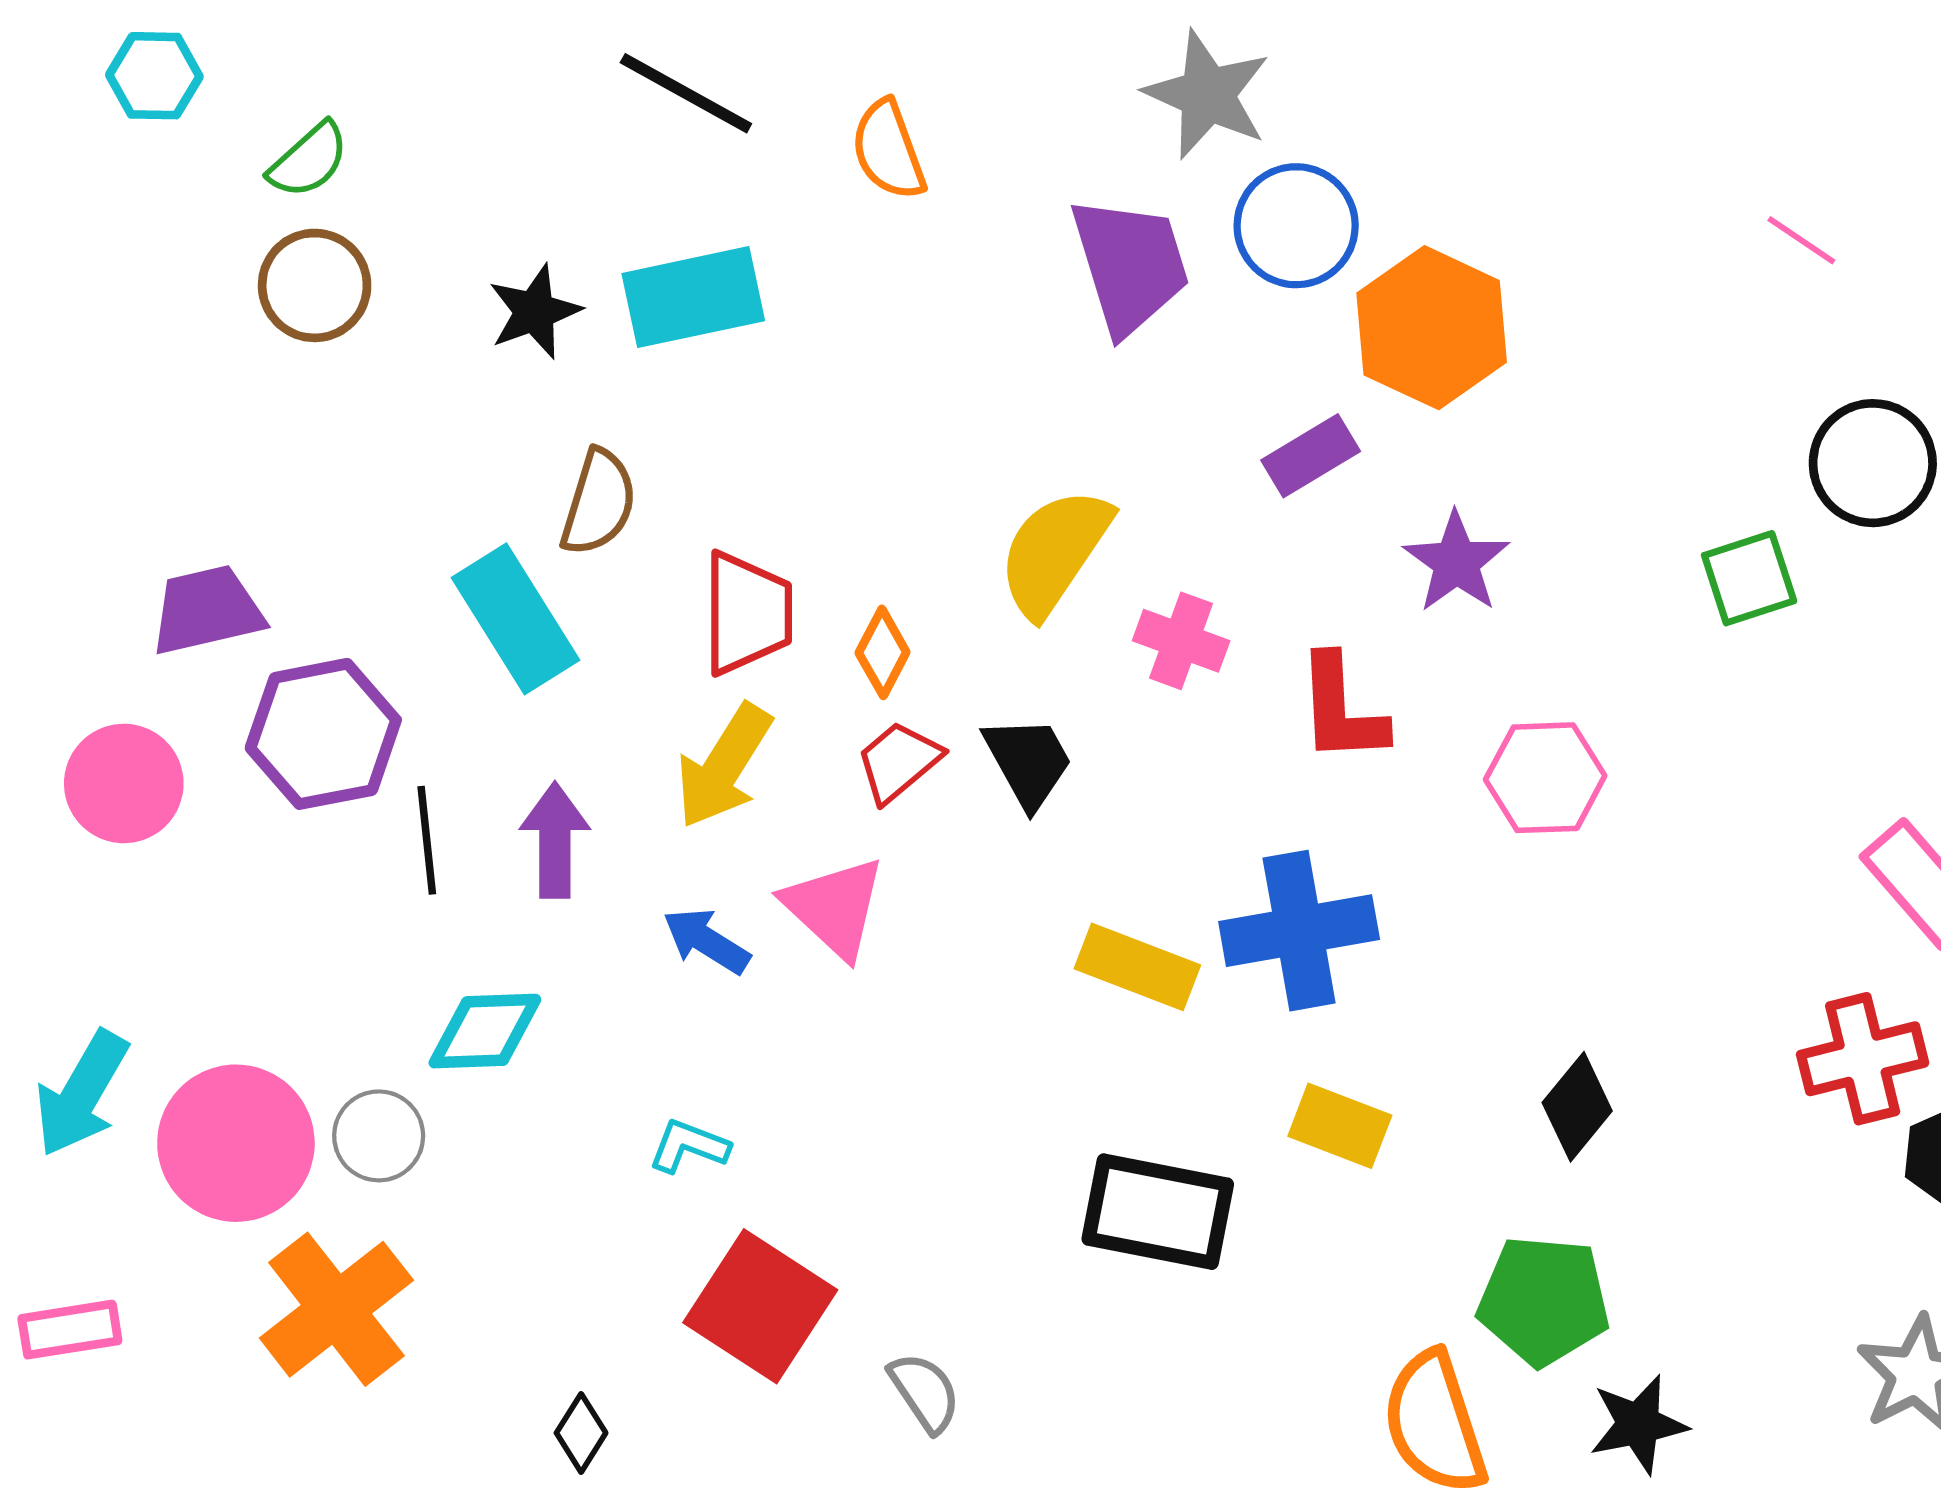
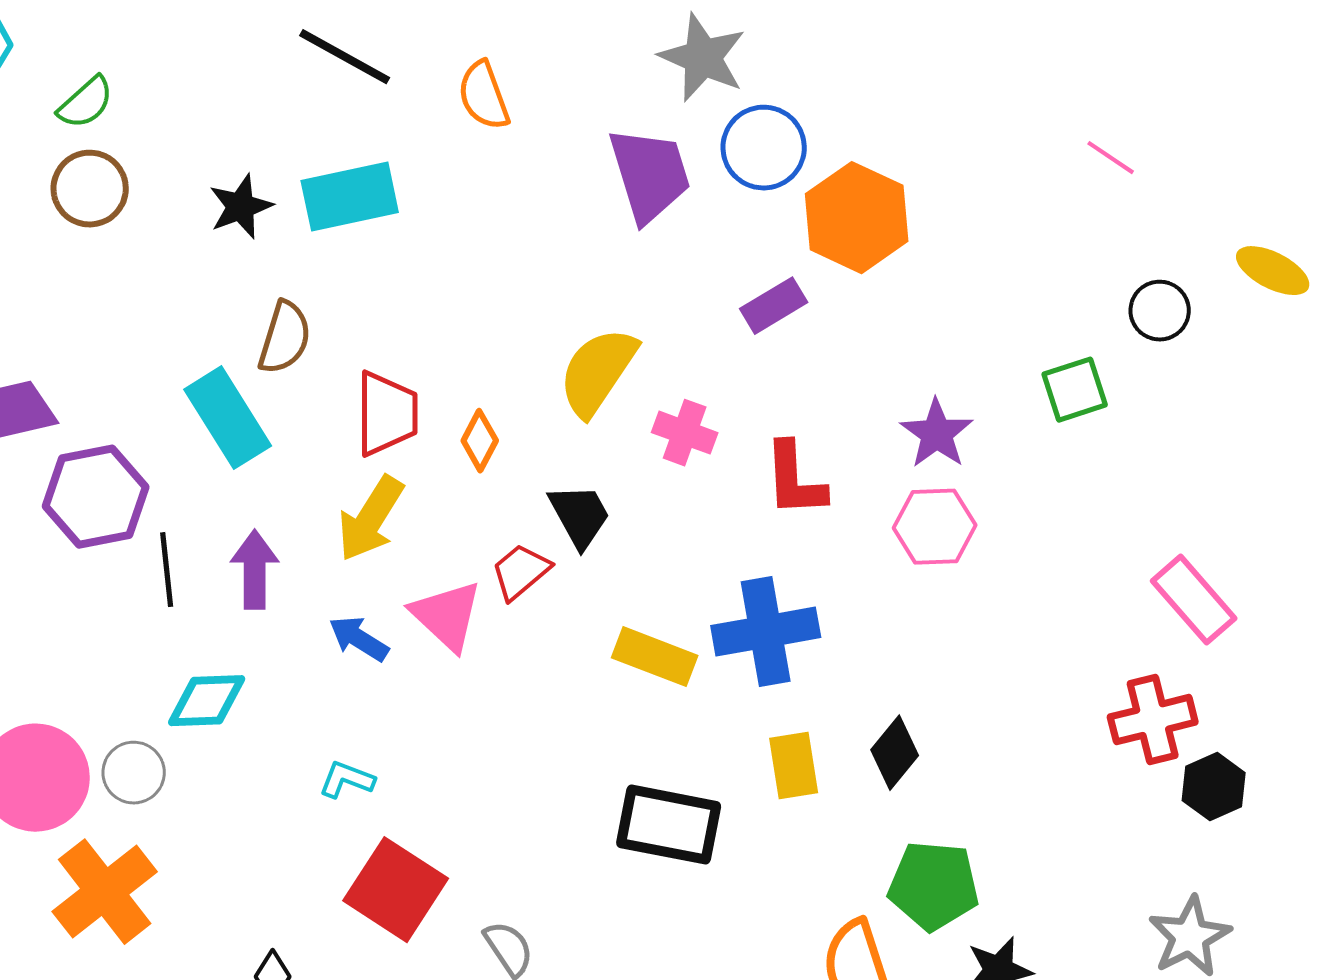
black circle: (1873, 463) -> (1160, 311), size x0.7
purple star: (1456, 562) -> (937, 434), moved
red trapezoid: (899, 762) -> (521, 572), moved
black diamond: (1577, 1107) -> (895, 753), moved
yellow rectangle: (1340, 1126) -> (794, 766), turned 60

